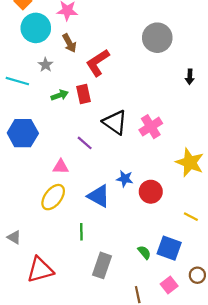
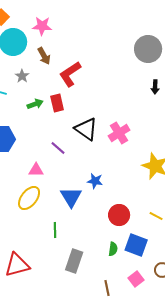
gray circle: (157, 38) -> (148, 49), moved
red circle: (151, 192) -> (119, 215), moved
blue triangle: (99, 196) -> (71, 197), turned 30
green semicircle: (144, 252) -> (113, 249), turned 48

